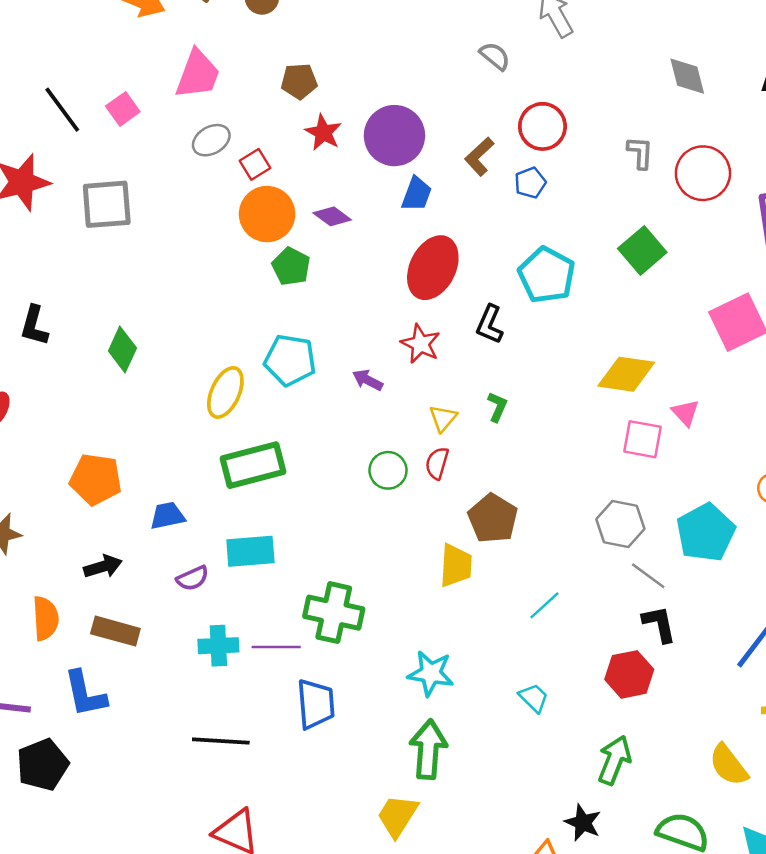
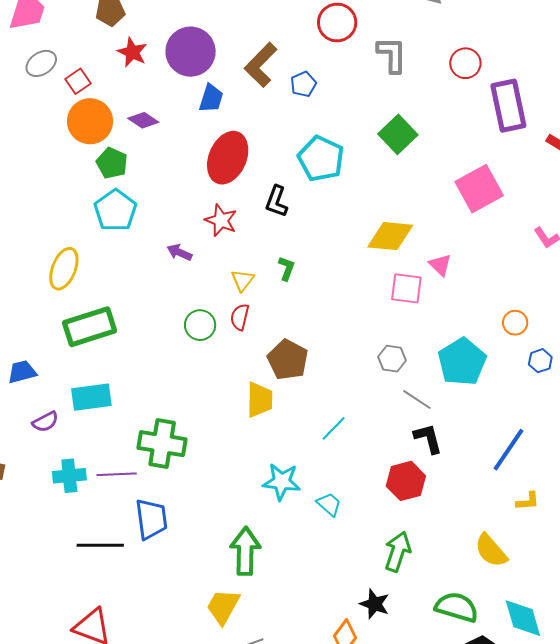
red circle: (542, 126) -> (337, 22), moved
gray L-shape: (640, 153) -> (392, 55), size x1.4
brown L-shape: (479, 156) -> (261, 65), size x1.4
red circle: (703, 173) -> (465, 63), moved, size x0.7
cyan pentagon: (290, 360) -> (115, 210), moved, turned 30
gray hexagon: (620, 524) -> (392, 359), size x0.7
cyan star: (431, 673) -> (282, 482), moved
black line: (221, 741) -> (100, 545), moved

